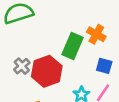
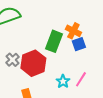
blue square: (104, 66) -> (79, 44), moved, turned -32

